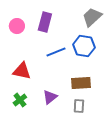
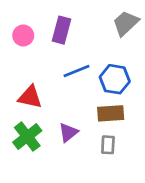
blue hexagon: (84, 46) -> (115, 79), moved
green cross: (20, 100) -> (27, 137), size x1.5

